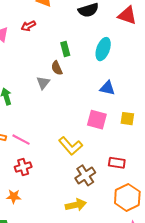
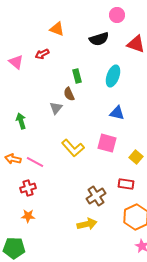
yellow square: (127, 119) -> (136, 157), moved, turned 32
yellow L-shape: (70, 146) -> (73, 148), moved
red cross: (23, 167) -> (28, 188), moved

